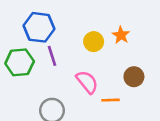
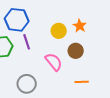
brown circle: (134, 77) -> (76, 51), moved
orange line: (111, 100) -> (82, 82), moved

